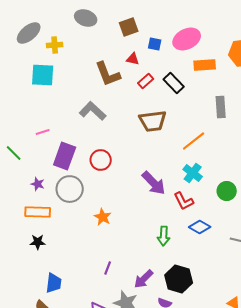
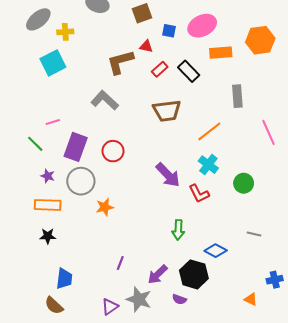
brown L-shape: (108, 74) -> (120, 62), turned 96
cyan square: (43, 75) -> (53, 63), turned -30
green line: (14, 153) -> (35, 144), moved
orange star: (103, 217) -> (105, 207), moved, turned 30
blue diamond: (200, 227) -> (216, 251), moved

